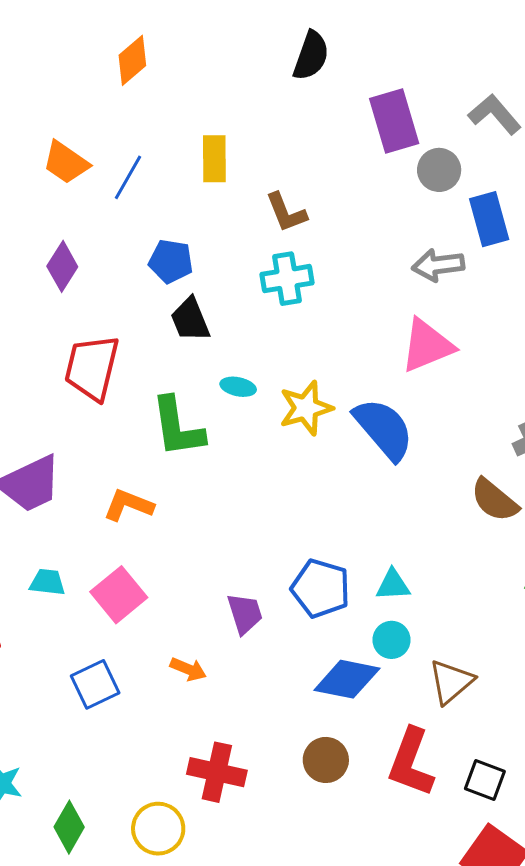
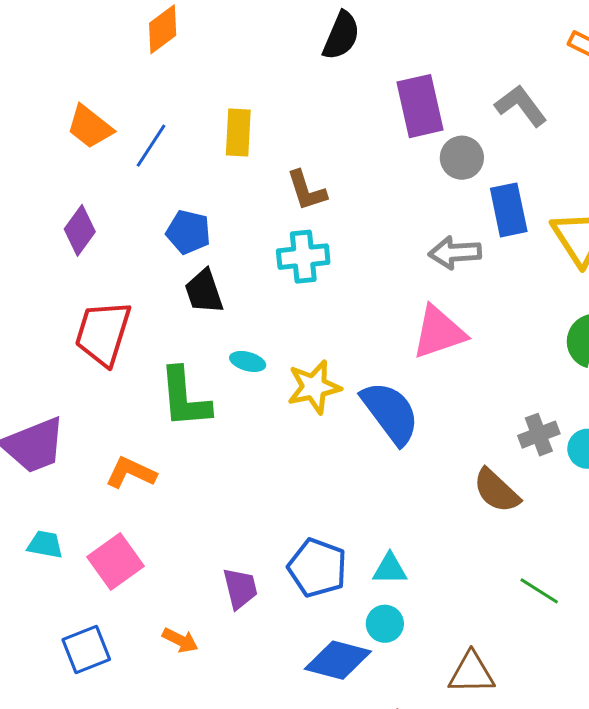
brown triangle: (451, 682) -> (471, 673), moved, turned 36

